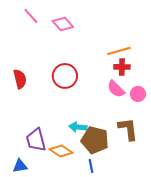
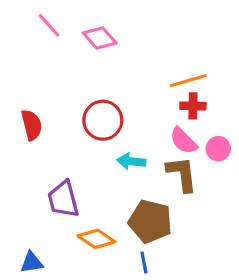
cyan arrow: (78, 127) -> (131, 161), moved
brown L-shape: (128, 129) -> (182, 174), moved
purple trapezoid: (36, 140) -> (63, 199), moved

